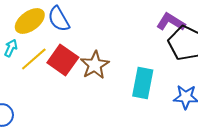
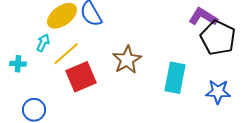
red square: (63, 60) -> (81, 77), moved, turned 32

